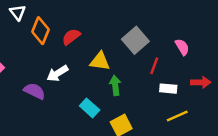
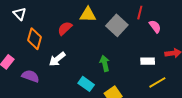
orange diamond: (40, 31) -> (35, 39), moved
yellow triangle: (100, 61) -> (88, 15), moved
red line: (154, 66) -> (140, 13), moved
purple semicircle: (35, 91) -> (30, 76), moved

